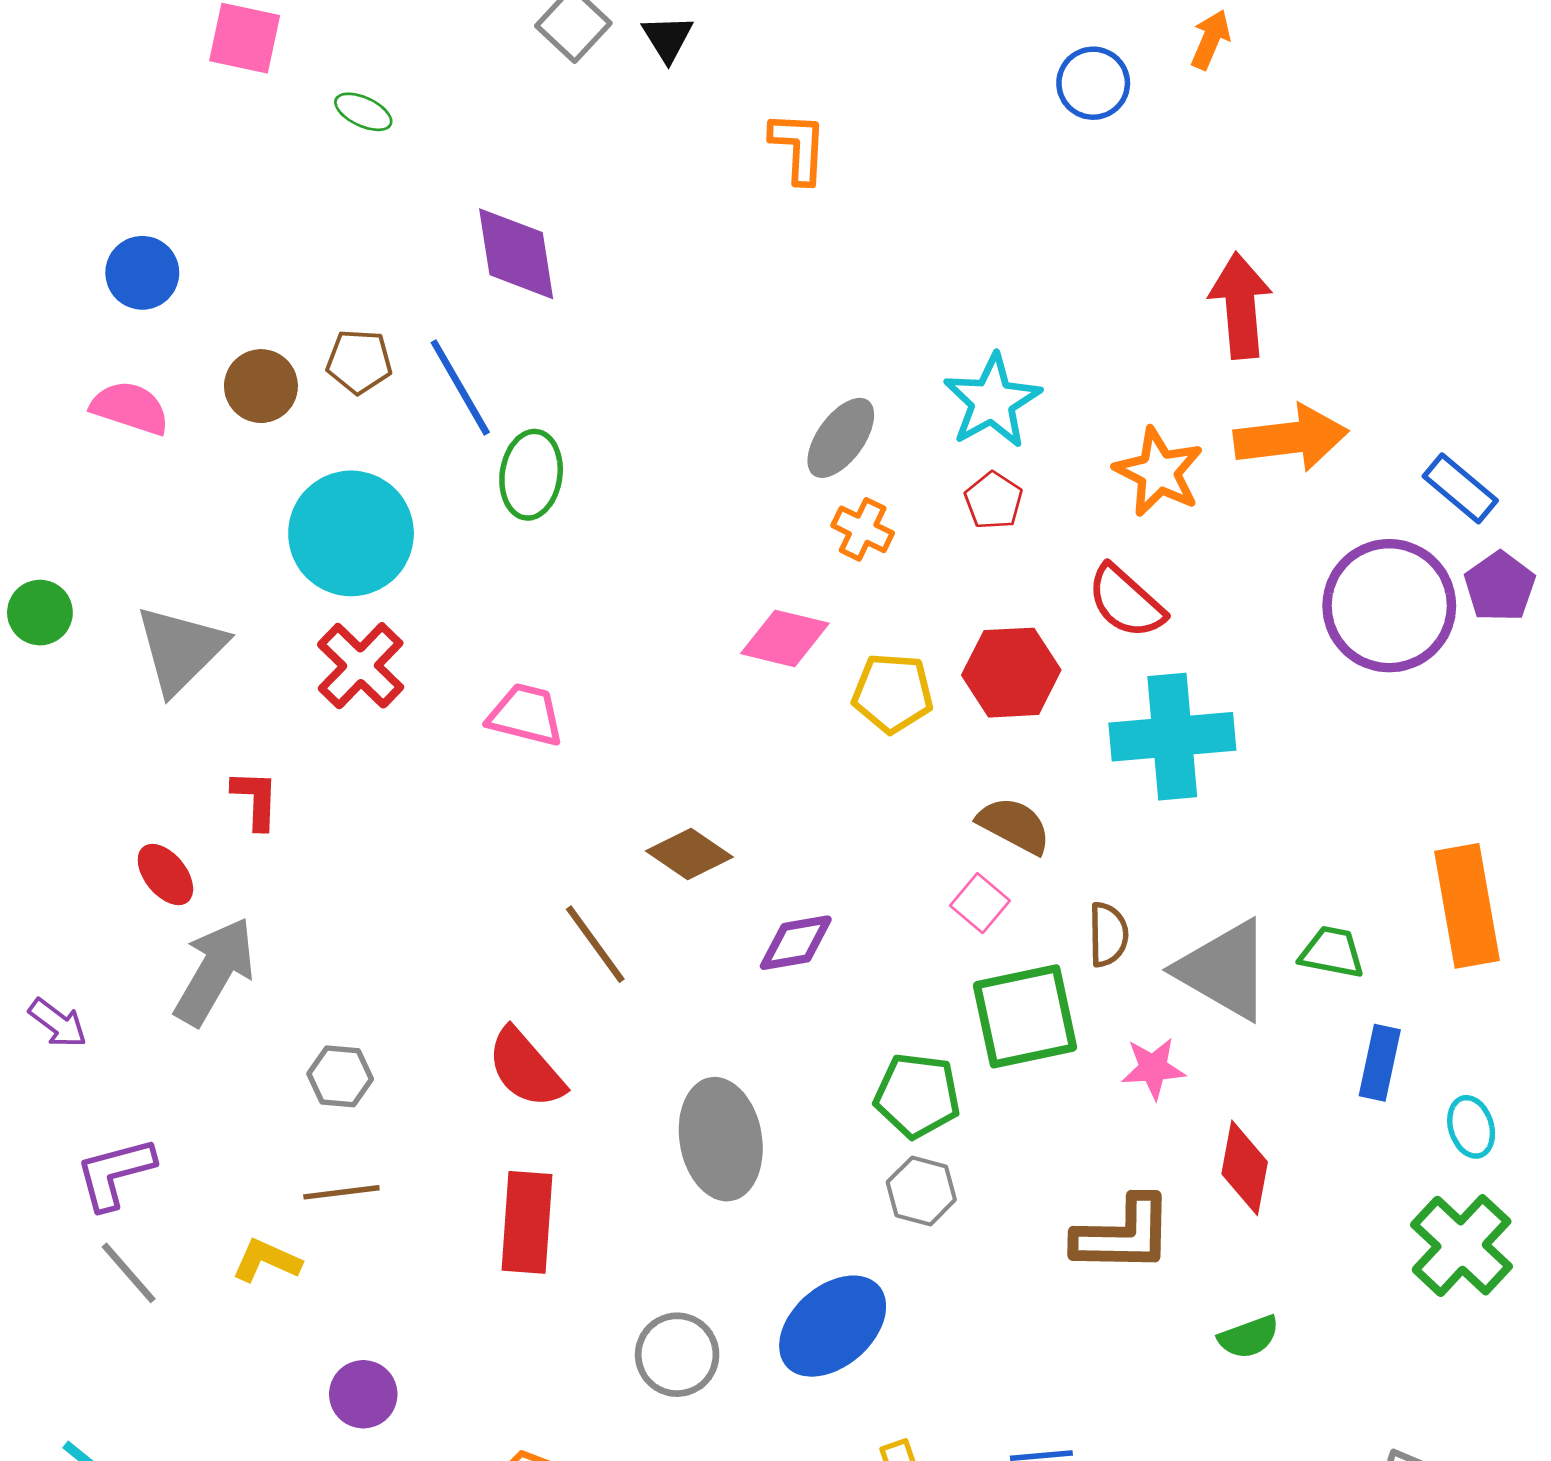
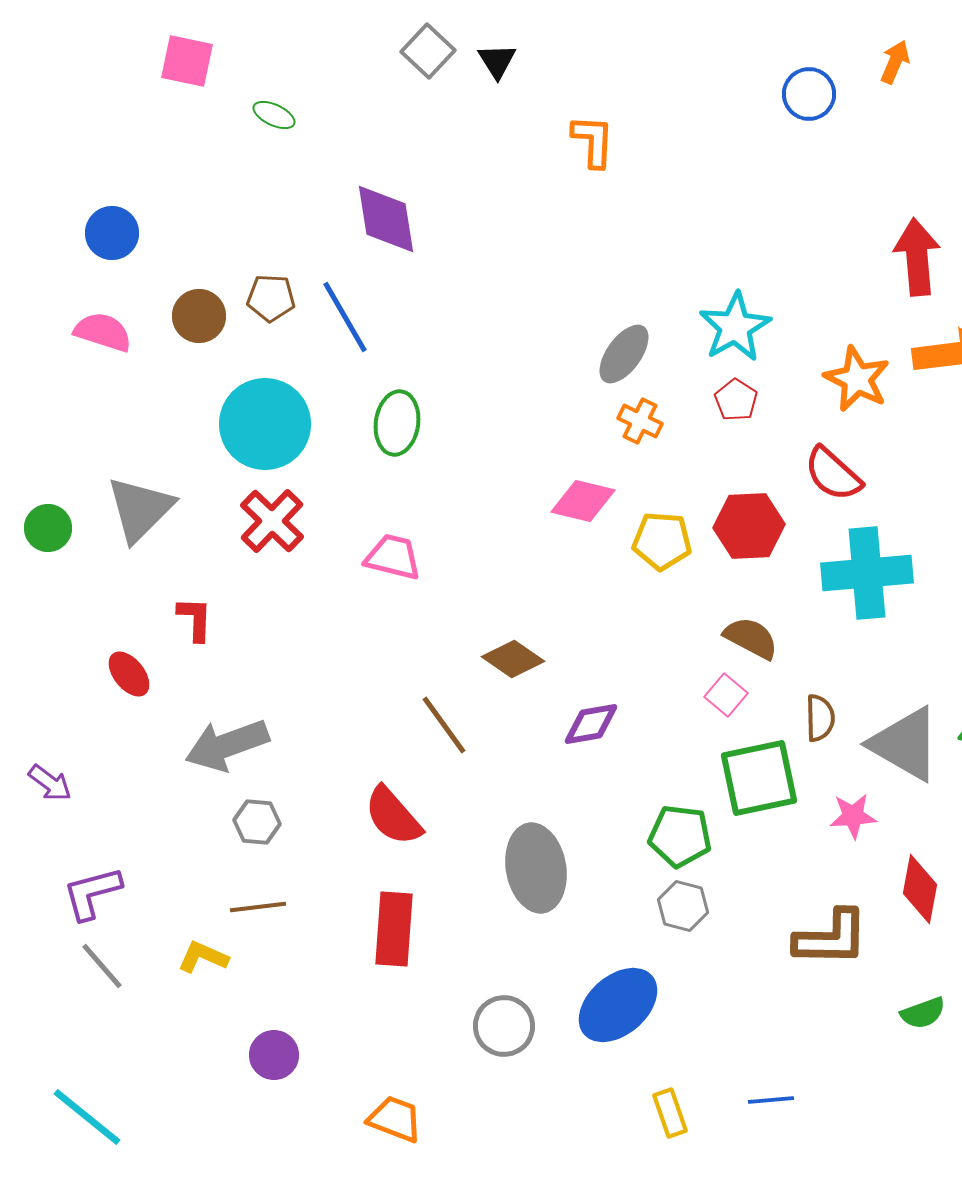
green ellipse: (531, 475) -> (397, 423), moved
green circle: (40, 613) -> (48, 528), moved
gray arrow: (215, 971) -> (227, 745), moved, turned -140

